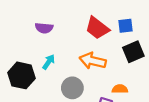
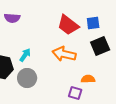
purple semicircle: (44, 28) -> (12, 18), moved
gray circle: (72, 88) -> (27, 78), moved

